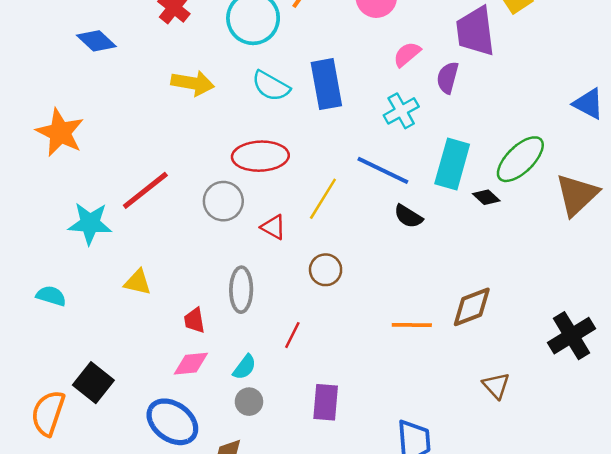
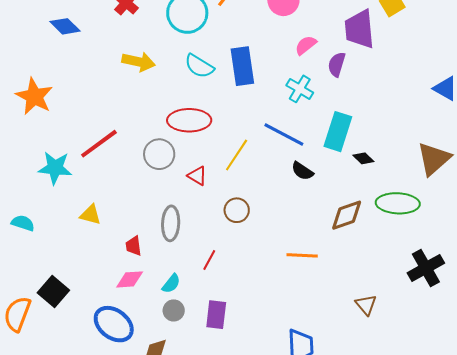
cyan cross: (401, 111) -> (300, 89), turned -32
green ellipse: (520, 159) -> (398, 203), moved, turned 45
brown diamond: (472, 307) -> (347, 215), moved
purple rectangle: (326, 402) -> (216, 315), moved

